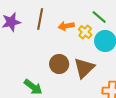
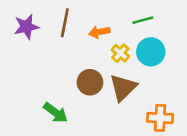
green line: (99, 17) -> (143, 20), turned -56
yellow cross: (85, 32) -> (120, 53), moved

